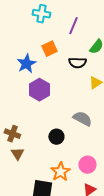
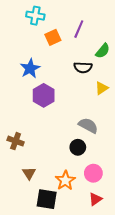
cyan cross: (41, 14) -> (35, 16), moved
orange square: (49, 49) -> (53, 37), moved
black circle: (56, 137) -> (78, 147), moved
brown triangle: (17, 154) -> (29, 173), moved

